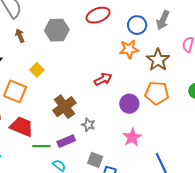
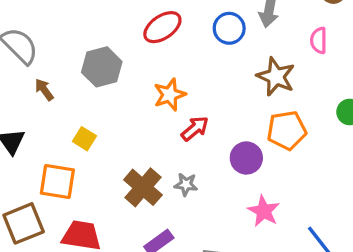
orange star: (129, 49) -> (170, 95), moved
gray star: (88, 125) -> (186, 184), moved

